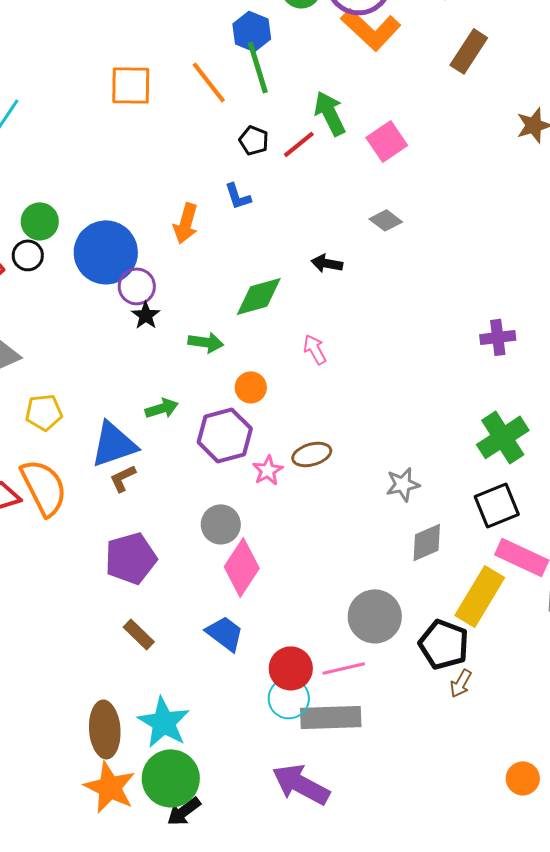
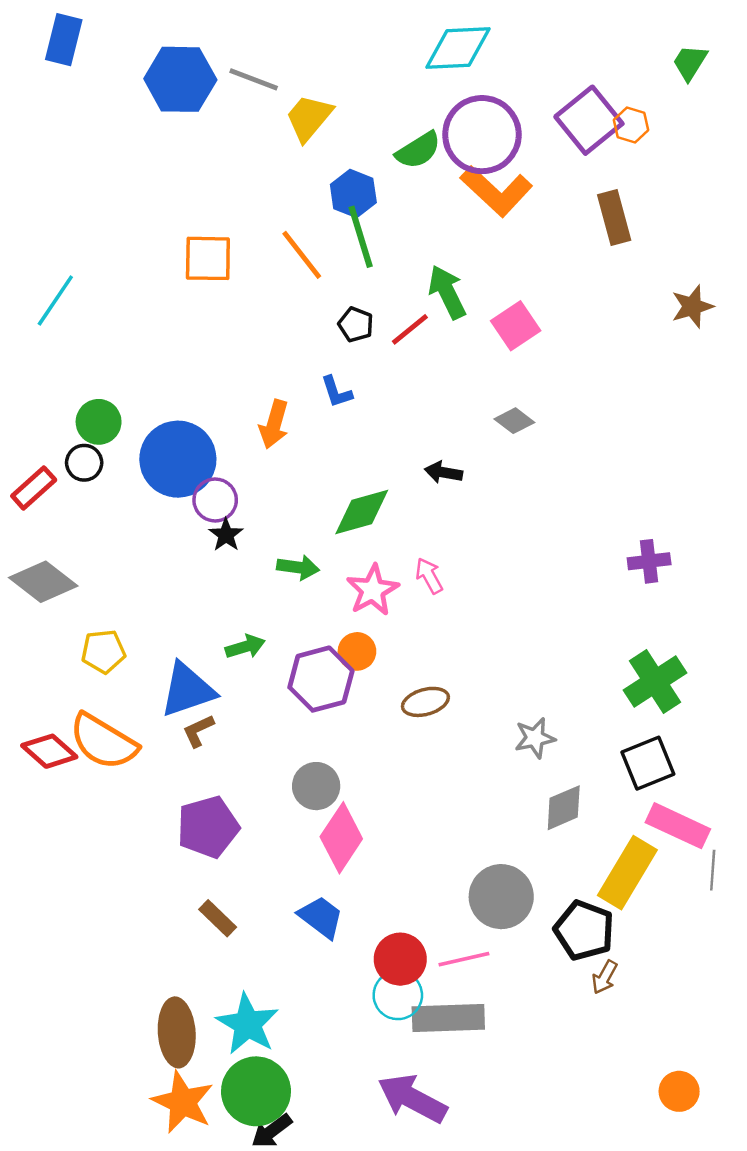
brown rectangle: (469, 51) -> (614, 218), turned -48
orange circle: (251, 387) -> (357, 651), moved
pink star: (268, 470) -> (373, 590), moved, size x1.4
orange semicircle: (44, 487) -> (103, 742), turned 148

